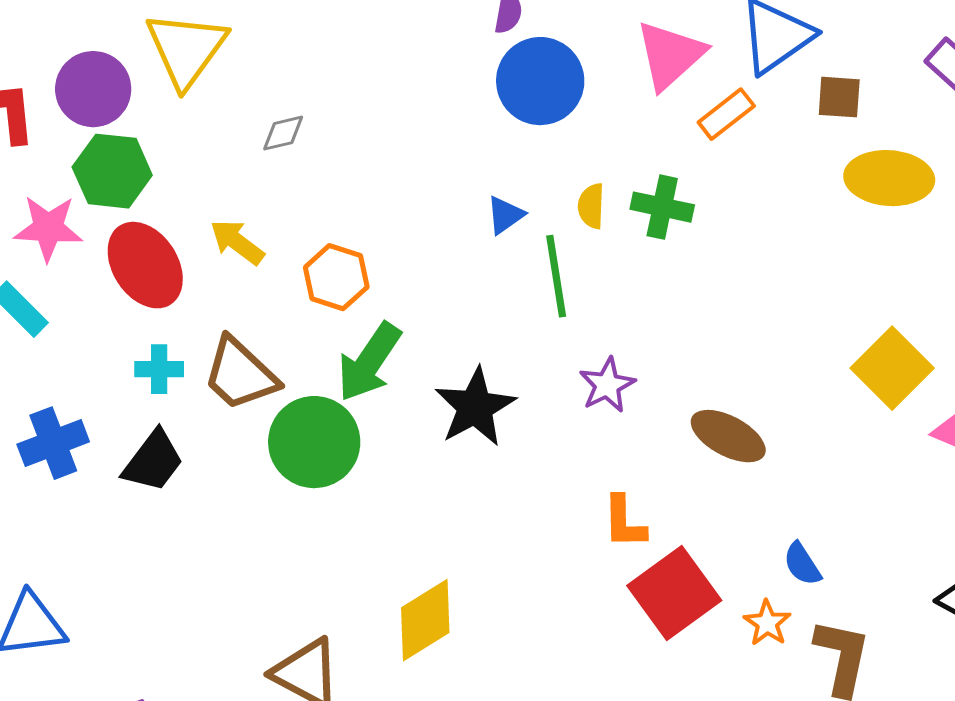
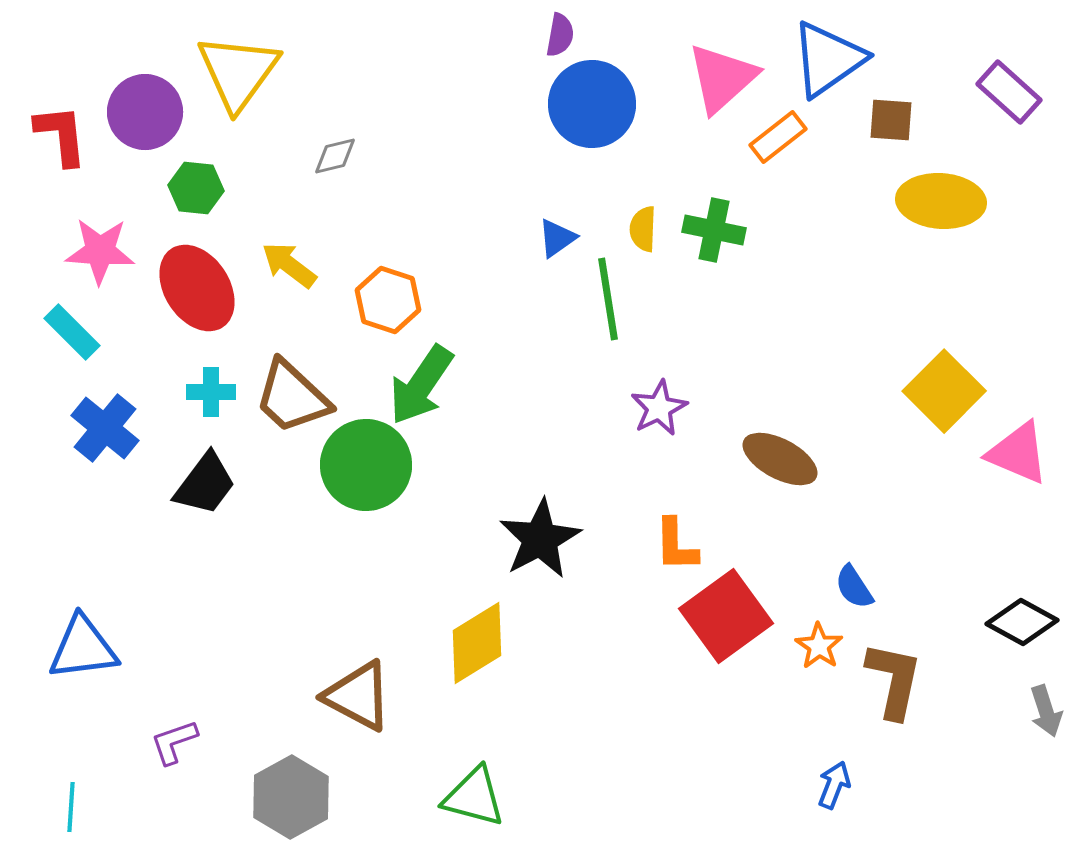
green hexagon: (112, 171) -> (196, 188), moved, size x0.7
black star: (475, 407) -> (540, 539), moved
blue cross: (53, 443) -> (105, 428), moved, turned -30

